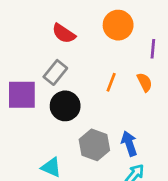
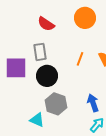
gray rectangle: (55, 72) -> (40, 52), turned -48
gray hexagon: (94, 145) -> (56, 104), moved

